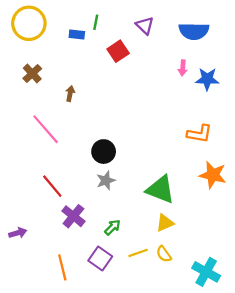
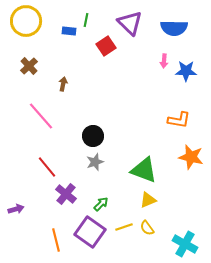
purple triangle: (145, 26) -> (130, 23), size x1.5
purple square: (100, 259) -> (90, 232), size x1.4

